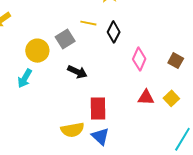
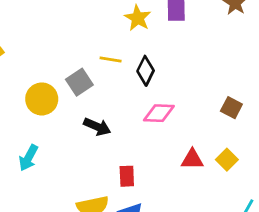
pink diamond: (139, 59) -> (159, 113), moved, turned 70
cyan arrow: (25, 78) -> (28, 158), moved
red rectangle: (98, 108) -> (127, 176), size x0.7

